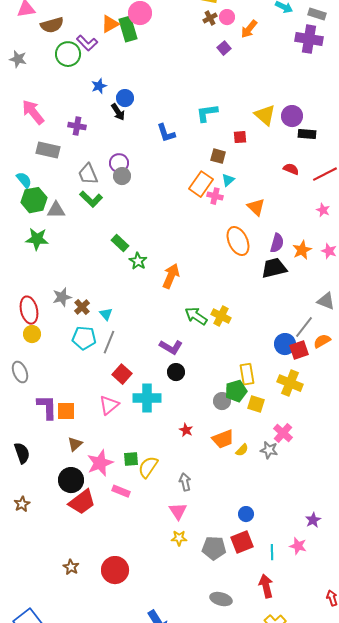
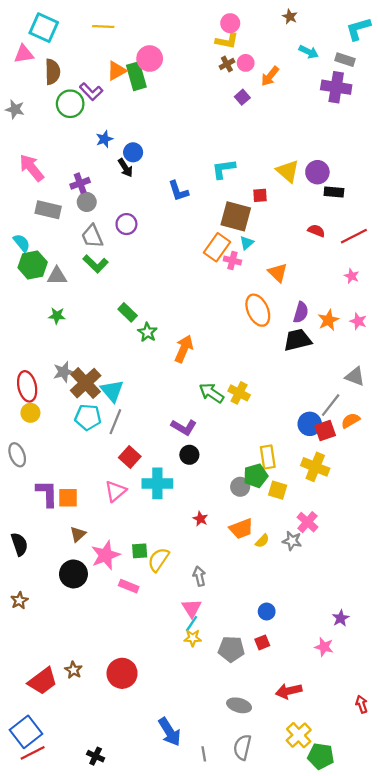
brown semicircle: (52, 25) -> (53, 72), turned -75
purple cross: (77, 126) -> (80, 183), turned -30
brown square: (218, 156) -> (236, 216), size x1.8
gray circle: (122, 176) -> (87, 202), moved
green star: (37, 239) -> (57, 316), moved, size x0.7
brown cross: (82, 307) -> (86, 383), size x1.8
cyan triangle: (106, 314) -> (112, 391), size x1.6
red trapezoid: (82, 502) -> (43, 681), moved
red square: (242, 542) -> (262, 642), size x0.6
cyan line: (272, 552) -> (192, 624), moved, turned 35
red arrow: (266, 586) -> (289, 691), turned -90

